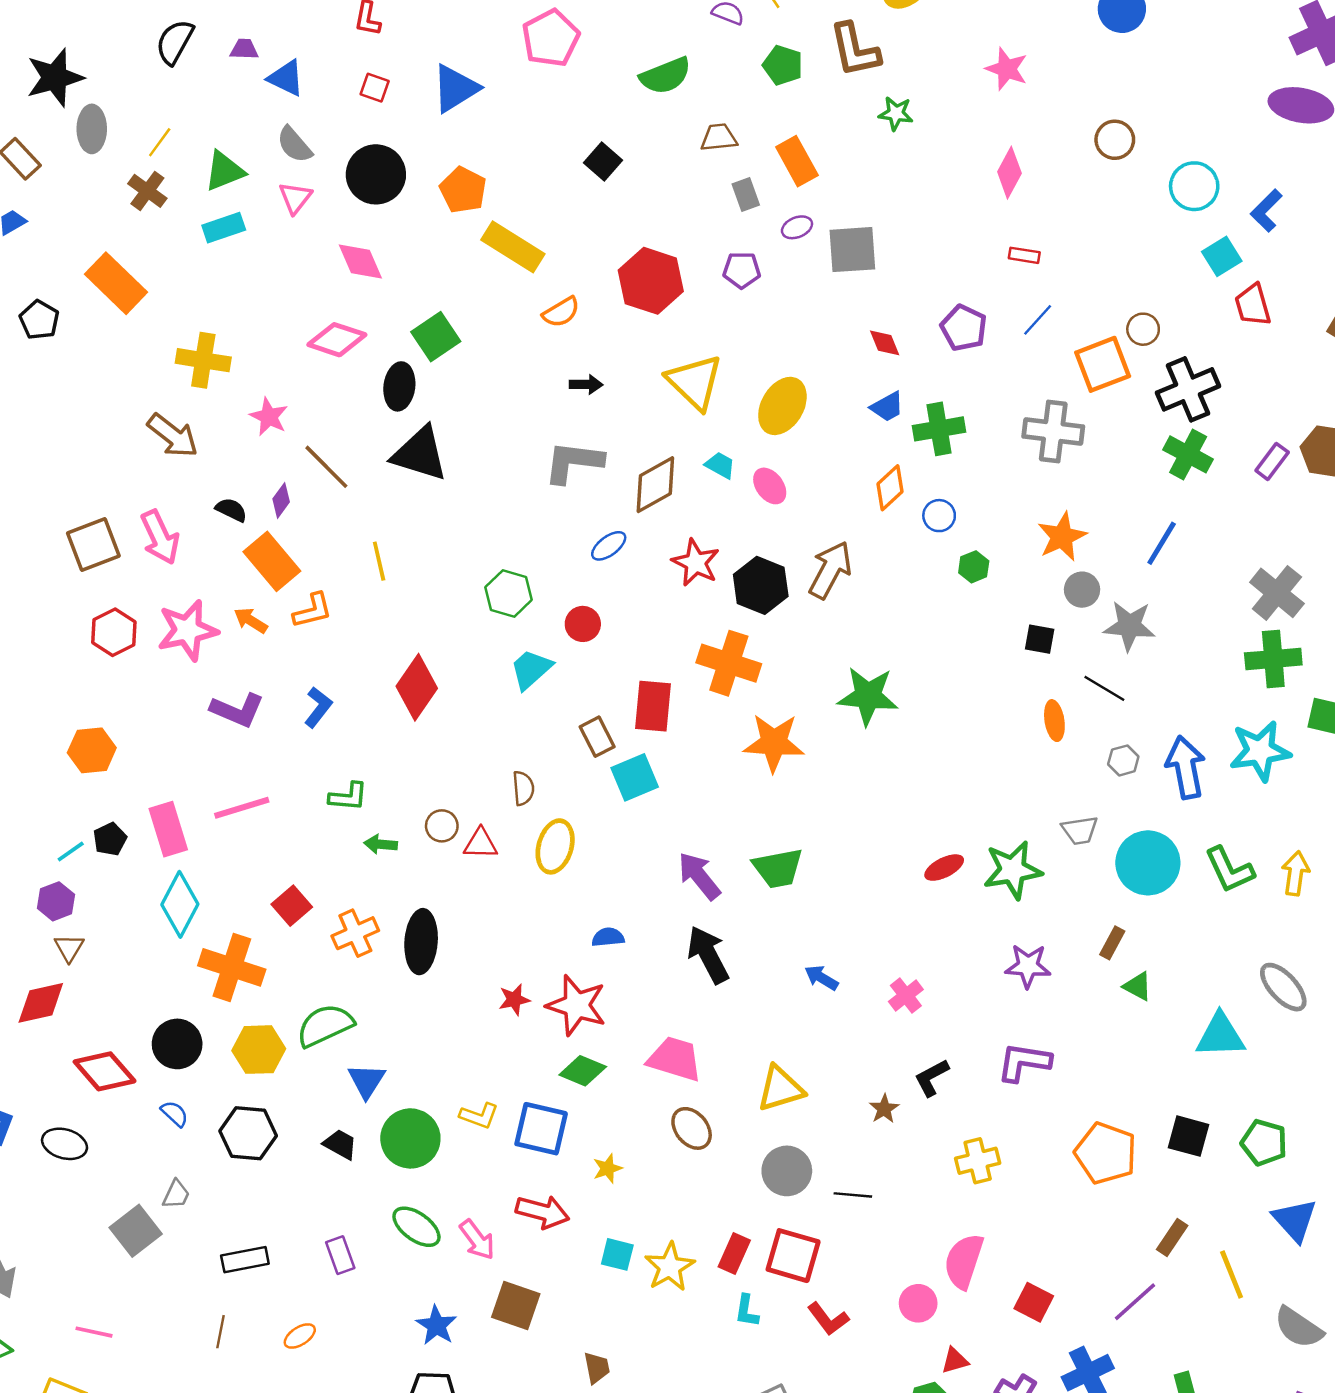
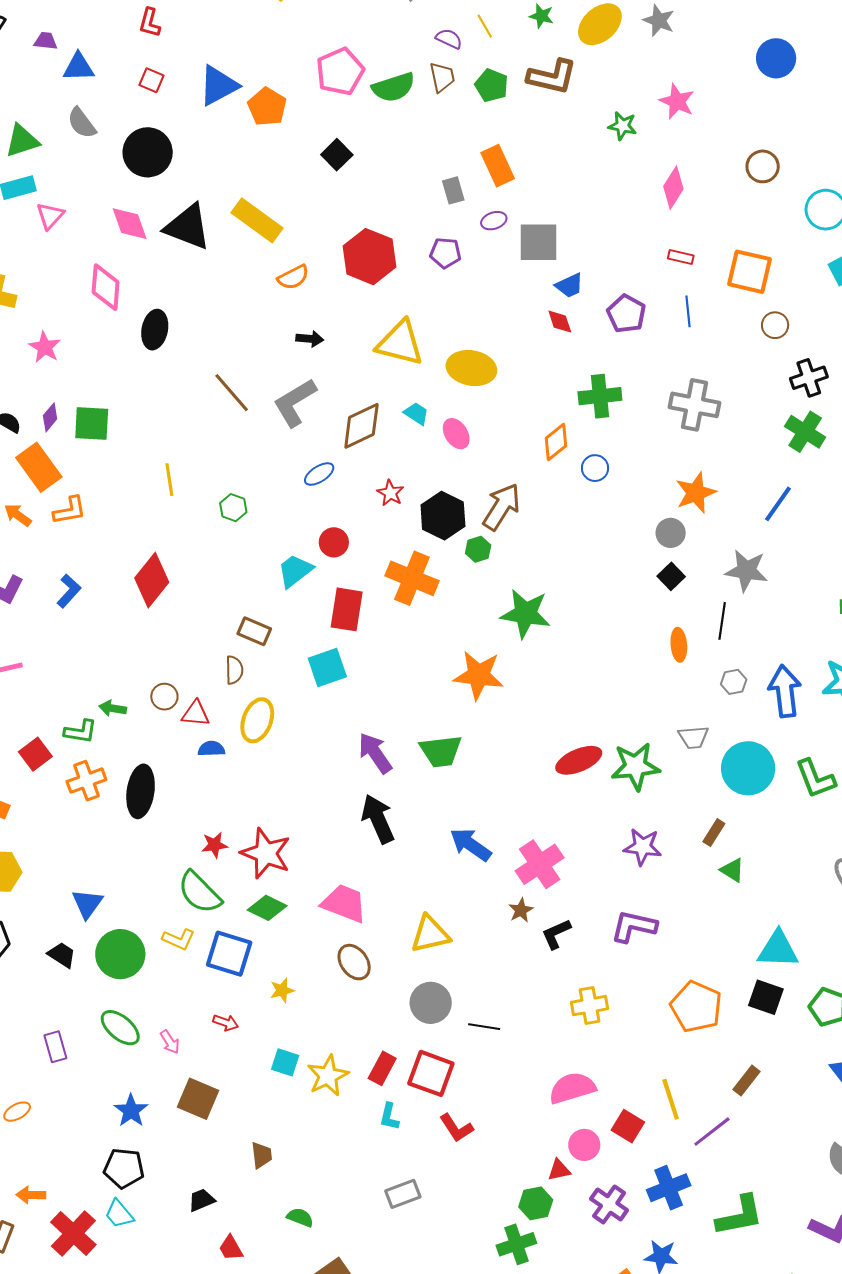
pink pentagon: (551, 38) -> (340, 72), moved
brown L-shape: (855, 50) -> (552, 77), turned -69
blue triangle: (286, 78) -> (79, 67), turned -32
green star: (896, 113) -> (623, 126), moved
brown trapezoid: (719, 138) -> (442, 77), moved, turned 80
orange pentagon: (463, 190) -> (267, 107), moved
pink triangle: (295, 198) -> (50, 216), moved
blue line: (1038, 320) -> (688, 311), turned -52
green square: (436, 337) -> (92, 424), moved, turned 33
pink diamond: (337, 340) -> (106, 287), turned 72
orange square: (1103, 364) -> (749, 272), moved, turned 30
yellow triangle: (695, 382) -> (400, 343), turned -34
black cross: (1188, 389) -> (809, 378), size x0.7
yellow ellipse: (782, 406) -> (471, 368), turned 66
blue trapezoid: (887, 407) -> (569, 285), moved
black triangle: (420, 454) -> (188, 227), moved
gray L-shape: (573, 462) -> (295, 402), turned -42
brown line: (326, 467) -> (232, 393), moved
yellow line: (379, 561) -> (169, 480), moved
red star: (696, 563) -> (390, 493), size x0.7
green hexagon: (974, 567) -> (478, 549), moved
gray circle: (1082, 590) -> (671, 533), moved
green hexagon: (509, 593) -> (233, 508), size x0.7
red circle: (583, 624) -> (334, 542), moved
black square: (1040, 639) -> (671, 576), turned 32
cyan trapezoid: (531, 669) -> (295, 571), moved
black line: (1104, 688) -> (722, 621), turned 63
brown rectangle: (597, 737) -> (254, 631), moved, turned -44
orange star: (774, 743) -> (479, 675), moved
green L-shape: (348, 797) -> (81, 731), moved
red ellipse: (944, 868) -> (579, 760), size x1.4
blue semicircle: (608, 937) -> (211, 749), moved
blue arrow: (821, 978) -> (471, 845), size x1.5
pink cross: (906, 996) -> (540, 864), size x1.6
green semicircle: (325, 1025) -> (200, 892), moved, turned -114
cyan triangle: (1220, 1035) -> (778, 949), moved
brown star: (884, 1109) -> (521, 910), moved
red arrow: (543, 1212) -> (226, 1023), size x0.6
pink arrow: (477, 1240) -> (170, 1042), size x0.7
pink semicircle: (964, 1261) -> (572, 1088), turned 51
yellow line: (1232, 1274) -> (671, 1099), moved
pink circle: (918, 1303) -> (584, 1145), moved

